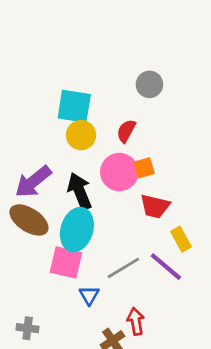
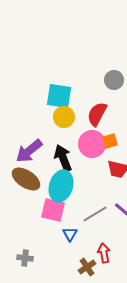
red semicircle: (126, 131) -> (97, 114), size x1.4

